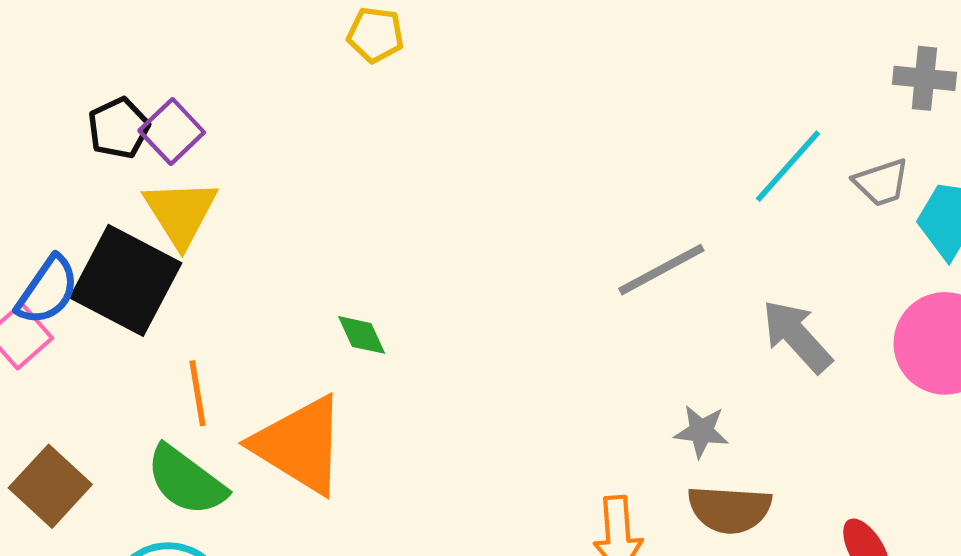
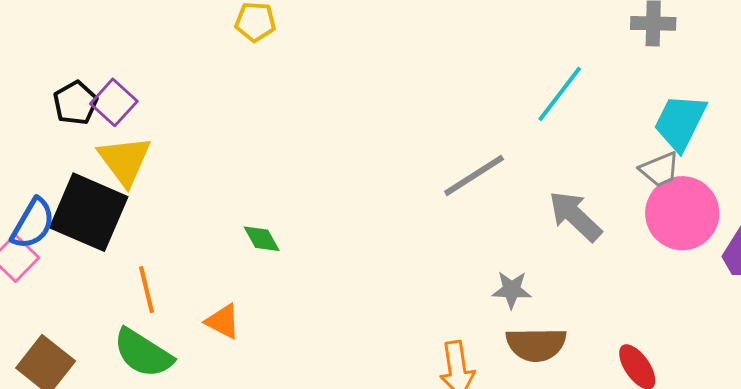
gray trapezoid: (881, 182) -> (660, 169), moved
orange triangle: (300, 445) -> (223, 321), size x0.5

